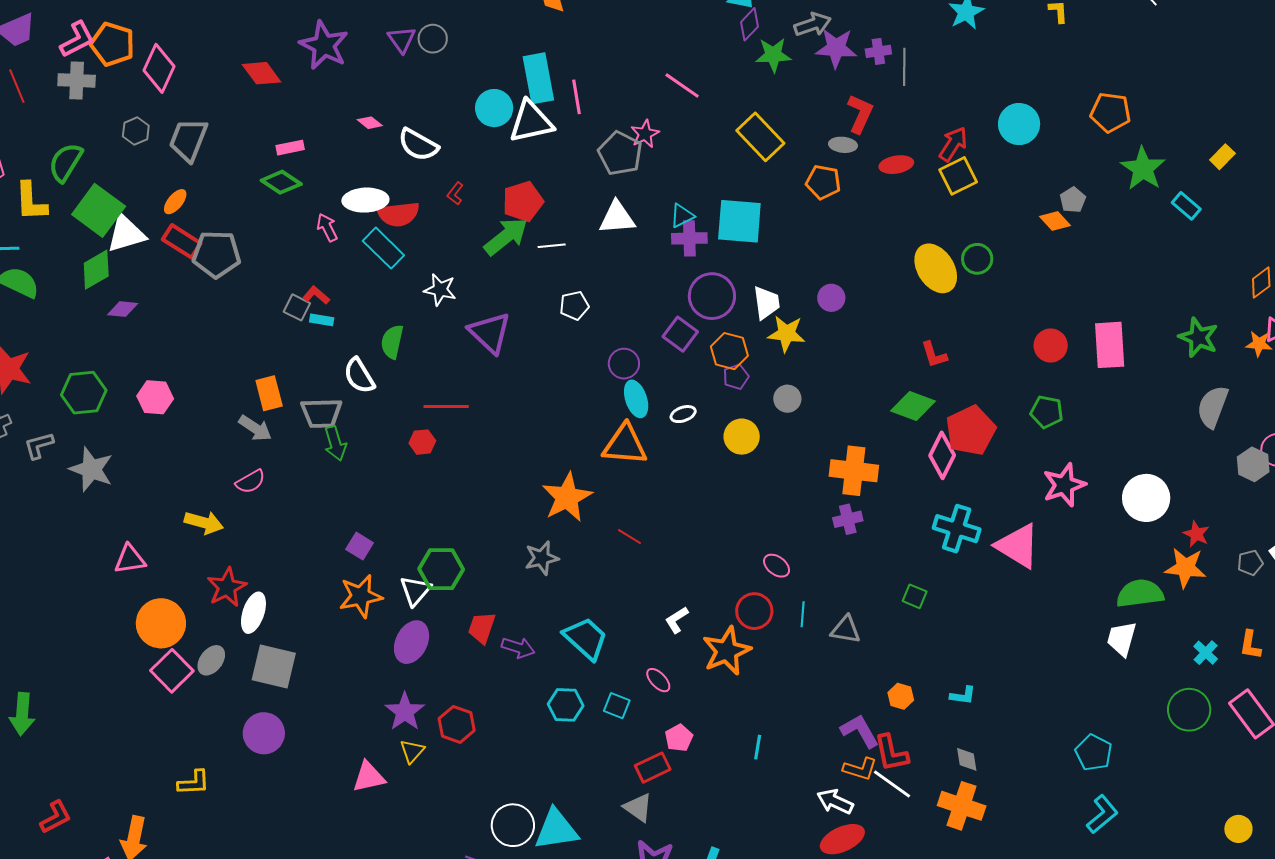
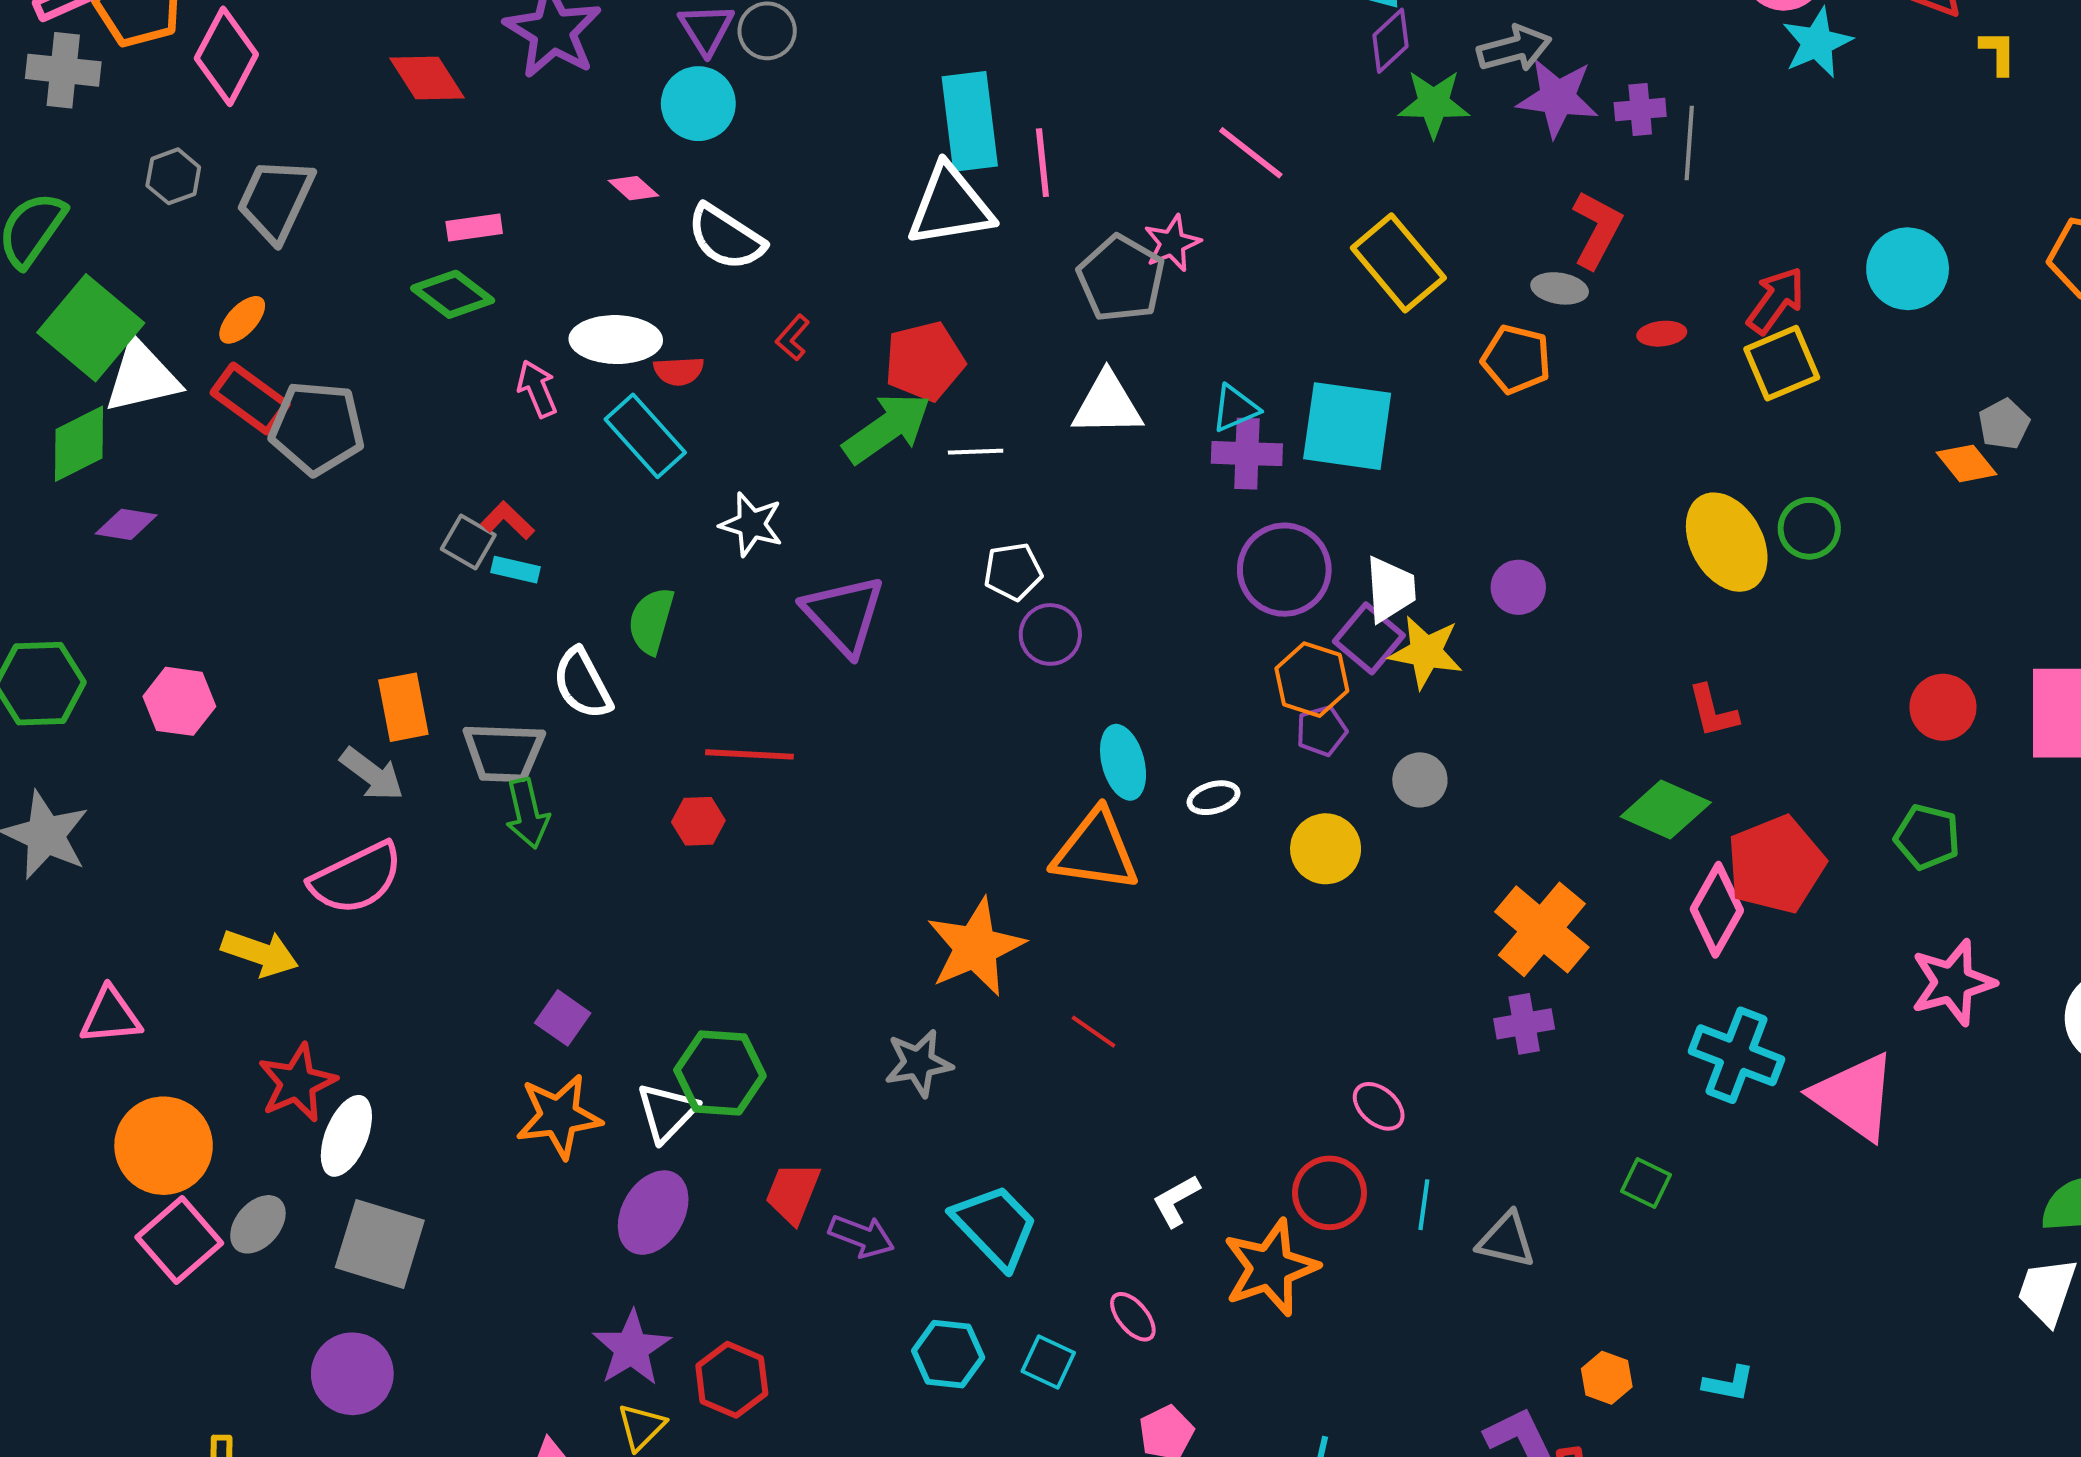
cyan circle: (494, 108) -> (698, 104), moved
red ellipse: (896, 165) -> (1662, 334), size x0.7
red semicircle: (398, 214) -> (679, 371), size x0.6
purple square: (680, 334) -> (1369, 638), moved
purple circle: (624, 364) -> (1050, 634), moved
orange cross: (854, 471) -> (1542, 929), turned 30
pink semicircle: (250, 482) -> (356, 878), size x1.6

